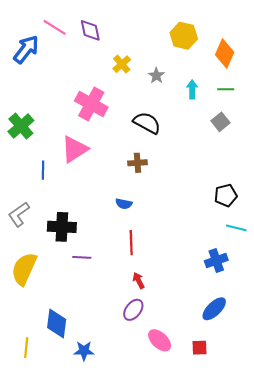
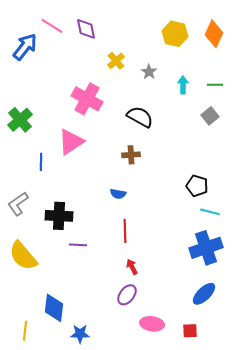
orange diamond: (225, 54) -> (214, 34), moved
black pentagon: (226, 195) -> (197, 186), moved, turned 30
cyan line: (236, 228) -> (210, 212), moved
blue cross: (216, 260) -> (206, 248), size x1.5
yellow semicircle: (24, 269) -> (23, 256), turned -64
pink ellipse: (160, 340) -> (152, 324), turned -35

